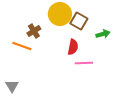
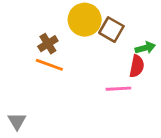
orange line: (22, 46) -> (49, 65), moved
red semicircle: (73, 47) -> (137, 66), moved

